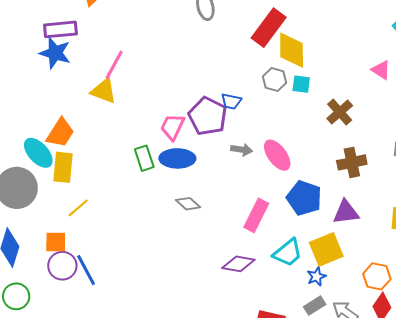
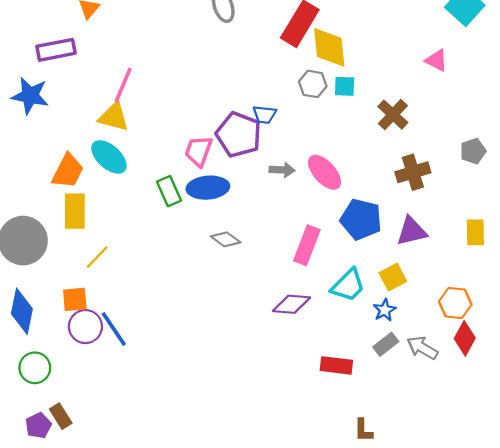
blue star: (55, 53) -> (30, 96), moved
cyan ellipse: (38, 153) -> (109, 157), moved
yellow square: (326, 249) -> (393, 277), size x0.7

